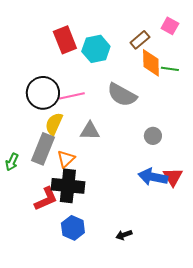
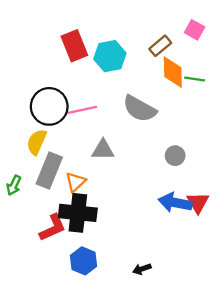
yellow semicircle: (54, 124) -> (37, 142), moved

